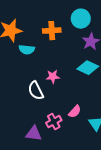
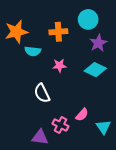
pink star: (53, 77) -> (59, 66), moved
pink cross: (54, 122) -> (60, 125), turned -35

